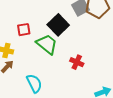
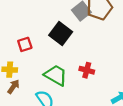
green trapezoid: (47, 44) -> (56, 75), moved

